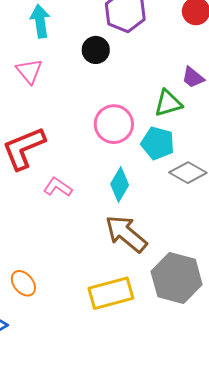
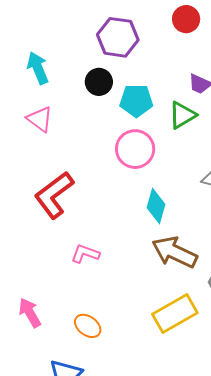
cyan pentagon: (158, 143) -> (136, 101), moved
pink L-shape: (58, 187) -> (85, 254), moved

